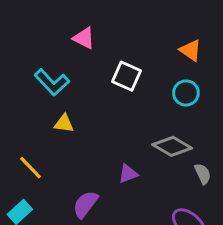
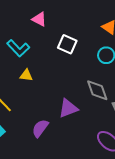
gray diamond: (172, 146) -> (97, 90), turned 40
purple triangle: (128, 174) -> (68, 108), size x1.5

